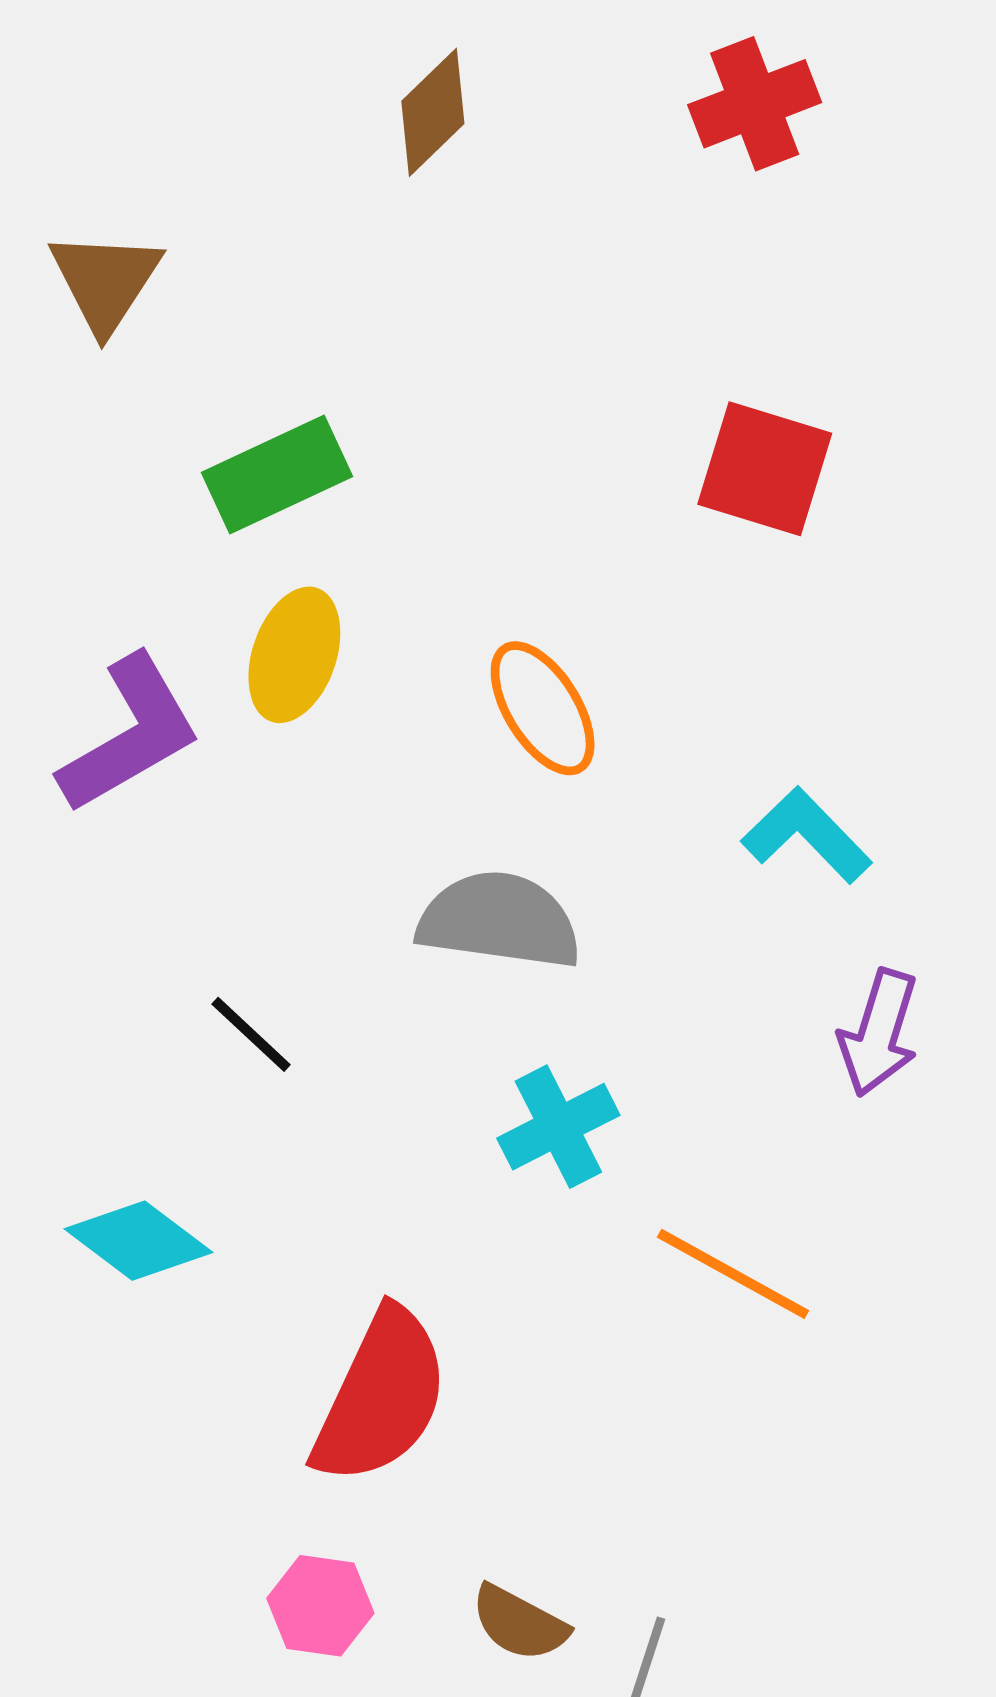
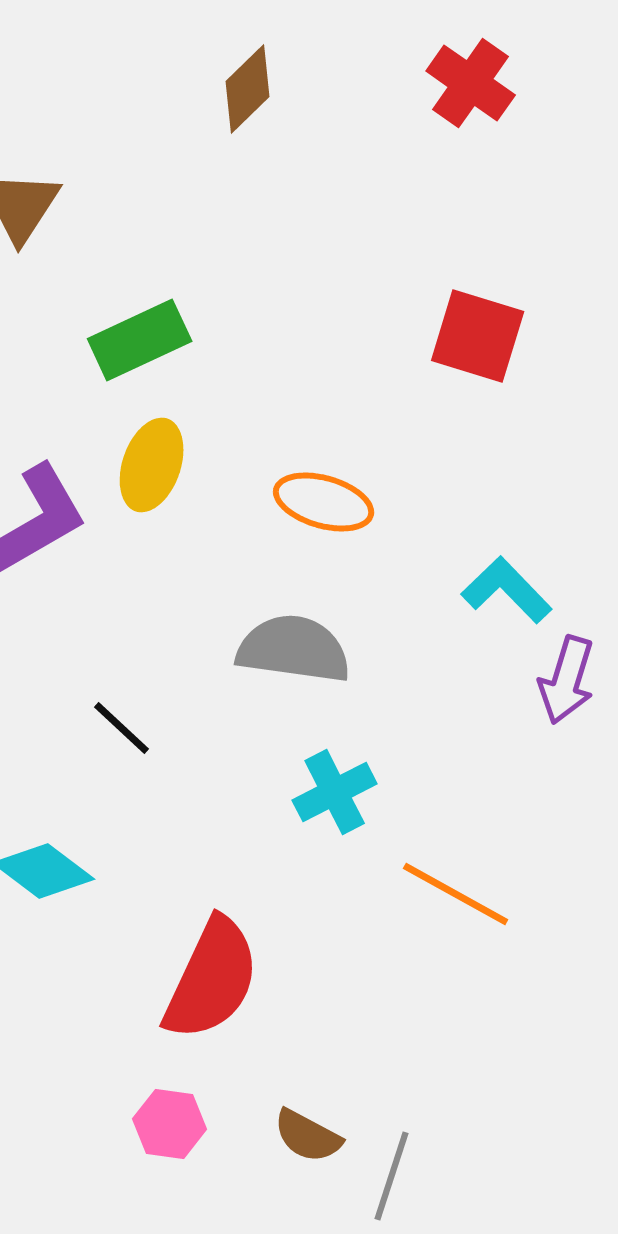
red cross: (755, 104) -> (471, 83), turned -34
orange ellipse: (543, 708) -> (324, 502), turned -42
purple arrow: (879, 1033) -> (567, 680), moved

